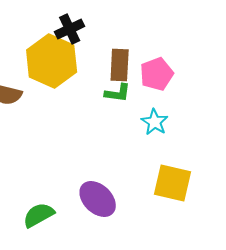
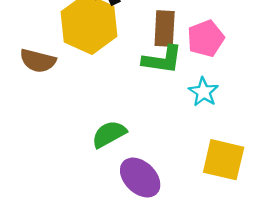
green L-shape: (118, 93) -> (162, 60), size x1.4
green semicircle: (39, 215) -> (109, 134), moved

